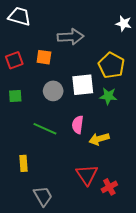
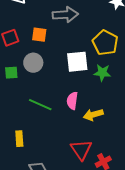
gray circle: (53, 91) -> (33, 63), moved

